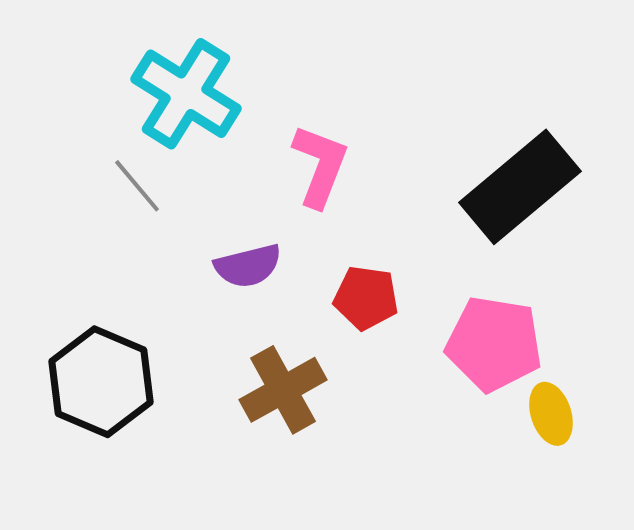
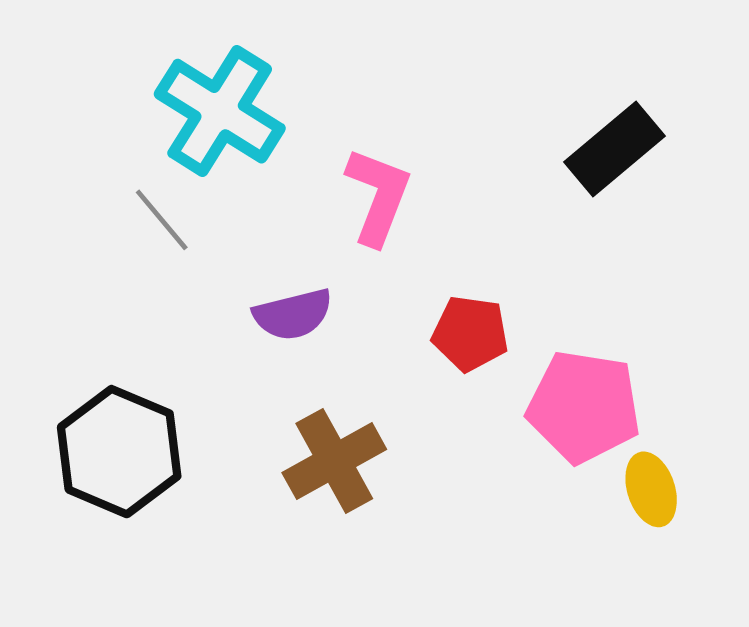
black rectangle: (520, 187) -> (614, 149), moved, size x0.7
red pentagon: (366, 298) -> (470, 333), moved

